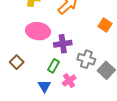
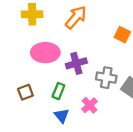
brown square: (17, 62) -> (25, 92), turned 32
green rectangle: (54, 66) -> (58, 91), moved

